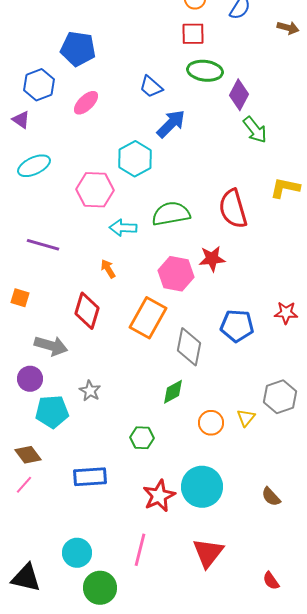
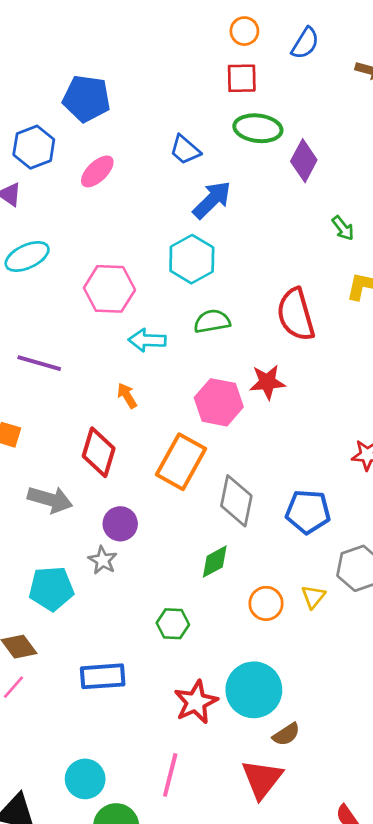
green arrow: (255, 130) -> (343, 228), moved, size x0.7
cyan hexagon: (135, 159) -> (192, 259), moved
green semicircle: (171, 214) -> (212, 321), size x0.7
blue pentagon: (237, 326) -> (308, 512), moved
purple circle: (30, 379) -> (120, 524), moved
brown semicircle: (271, 497) -> (286, 734), moved, turned -80

